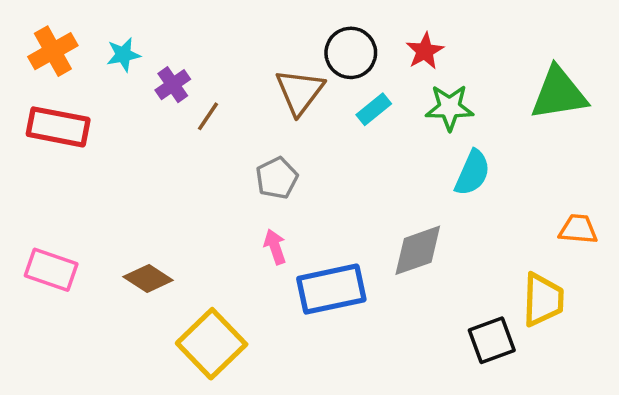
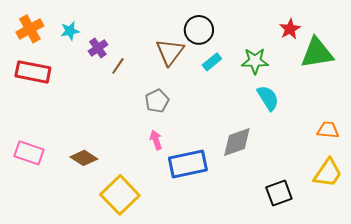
red star: (425, 51) -> (290, 29), moved
cyan semicircle: (472, 173) -> (268, 98), turned -56
yellow trapezoid: (543, 300) -> (328, 173), moved, turned 32

